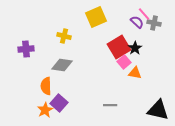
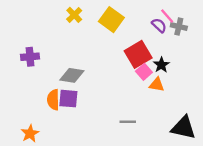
yellow square: (96, 17) -> (111, 20), turned -30
yellow cross: (64, 36) -> (74, 15), moved, turned 32
black star: (135, 48) -> (161, 65), moved
purple square: (59, 103) -> (68, 99), moved, turned -36
orange star: (45, 110) -> (30, 133), moved

